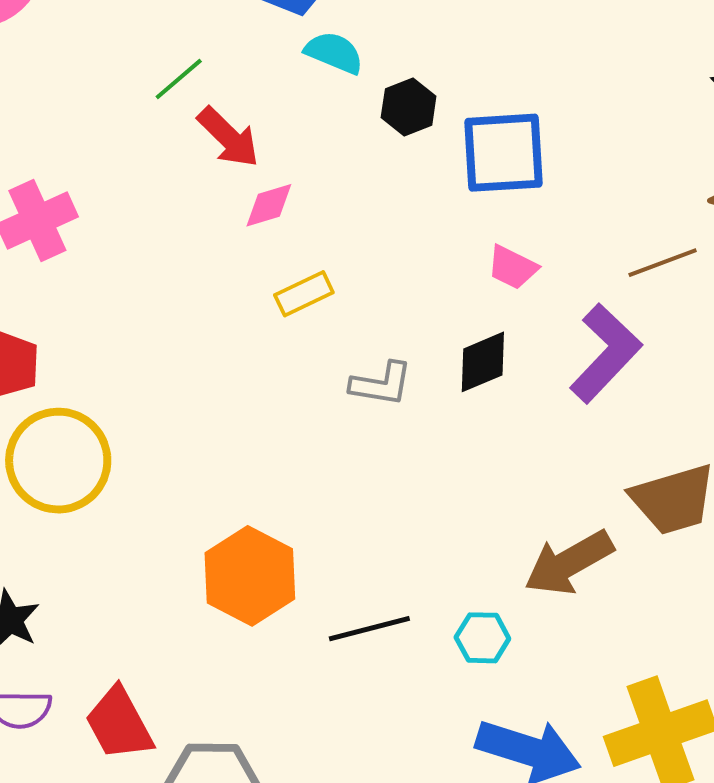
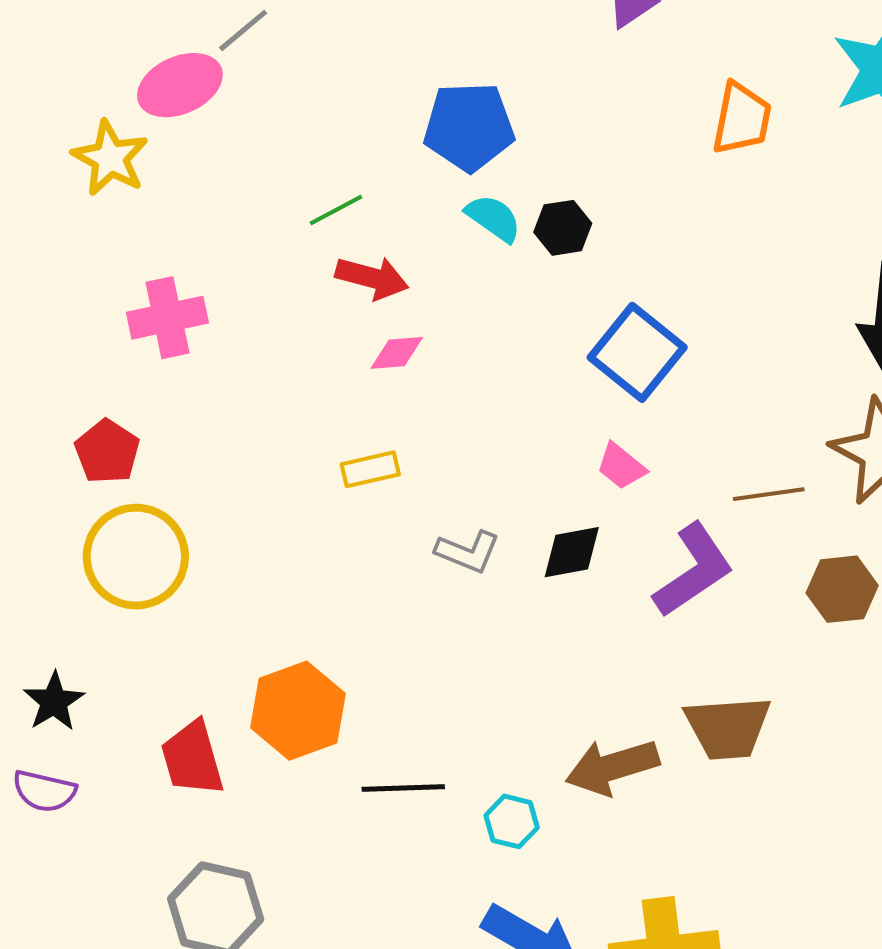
black hexagon: (409, 107) -> (563, 228), moved
red arrow: (228, 137) -> (372, 278), turned -42
blue square: (503, 153) -> (637, 352), turned 30
yellow rectangle: (304, 294) -> (370, 469), moved
red trapezoid: (119, 724) -> (192, 758), moved

